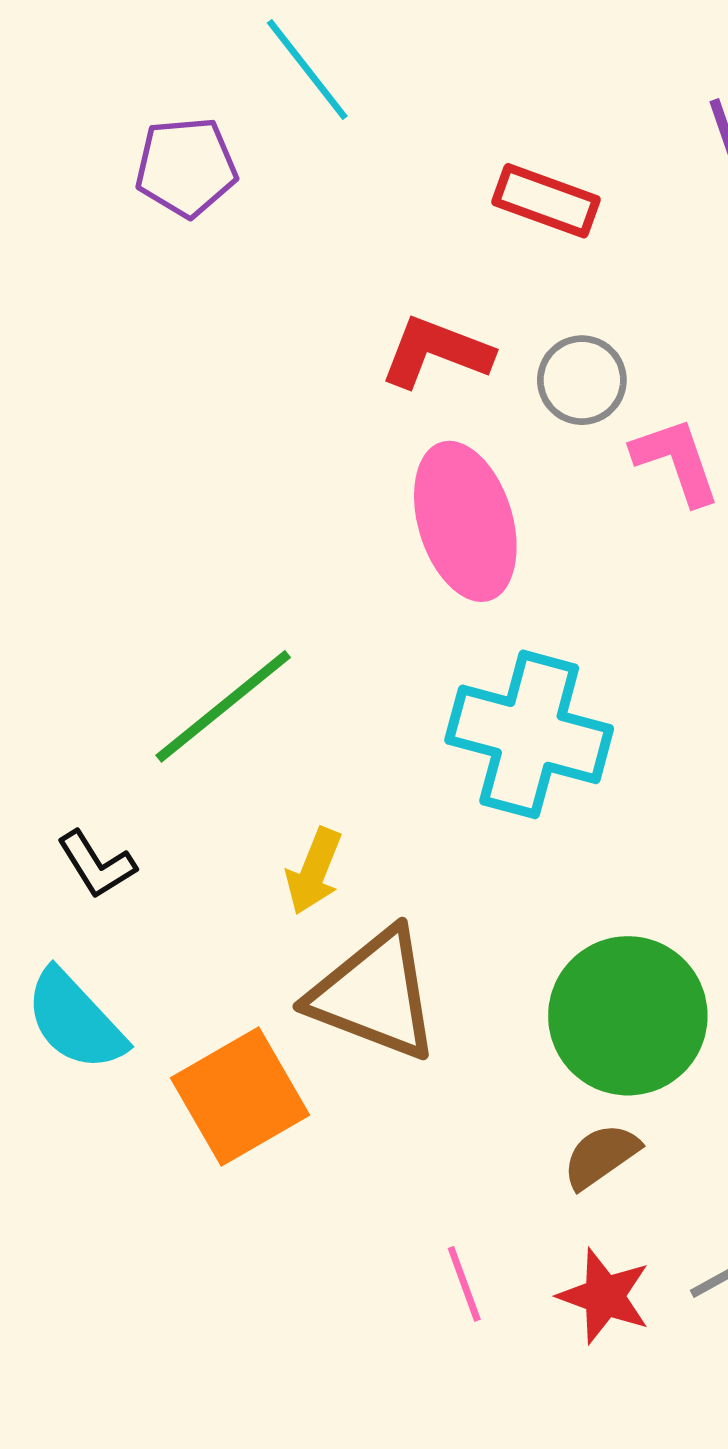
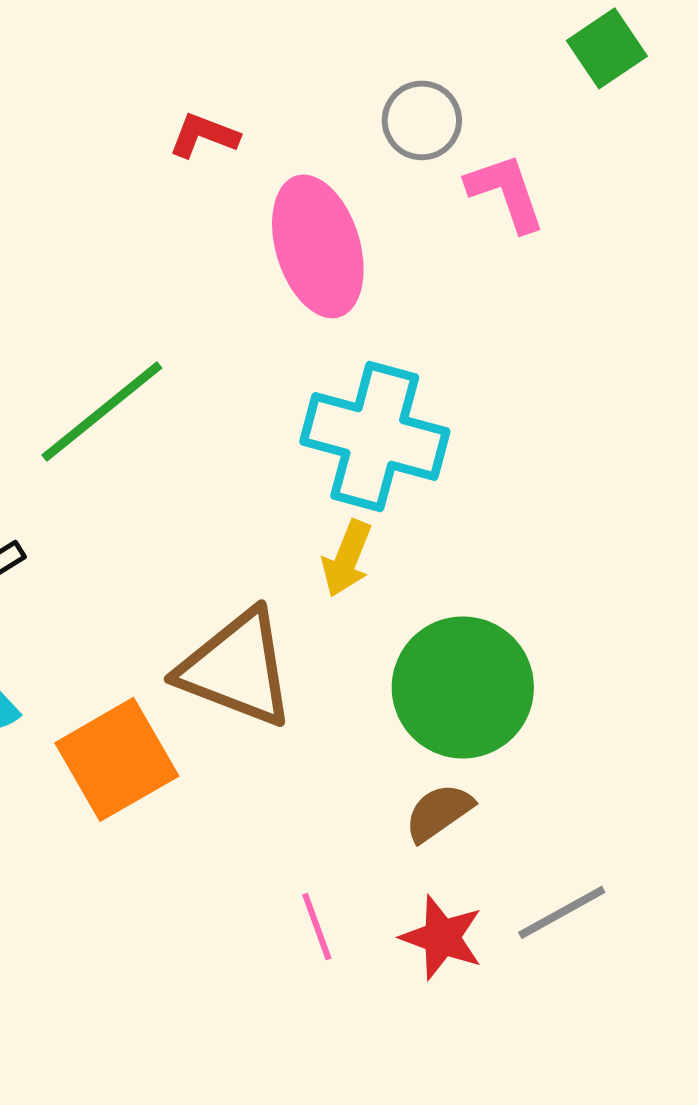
red L-shape: (436, 352) -> (204, 135), moved, size x0.7
yellow arrow: (314, 871) -> (347, 558), moved

